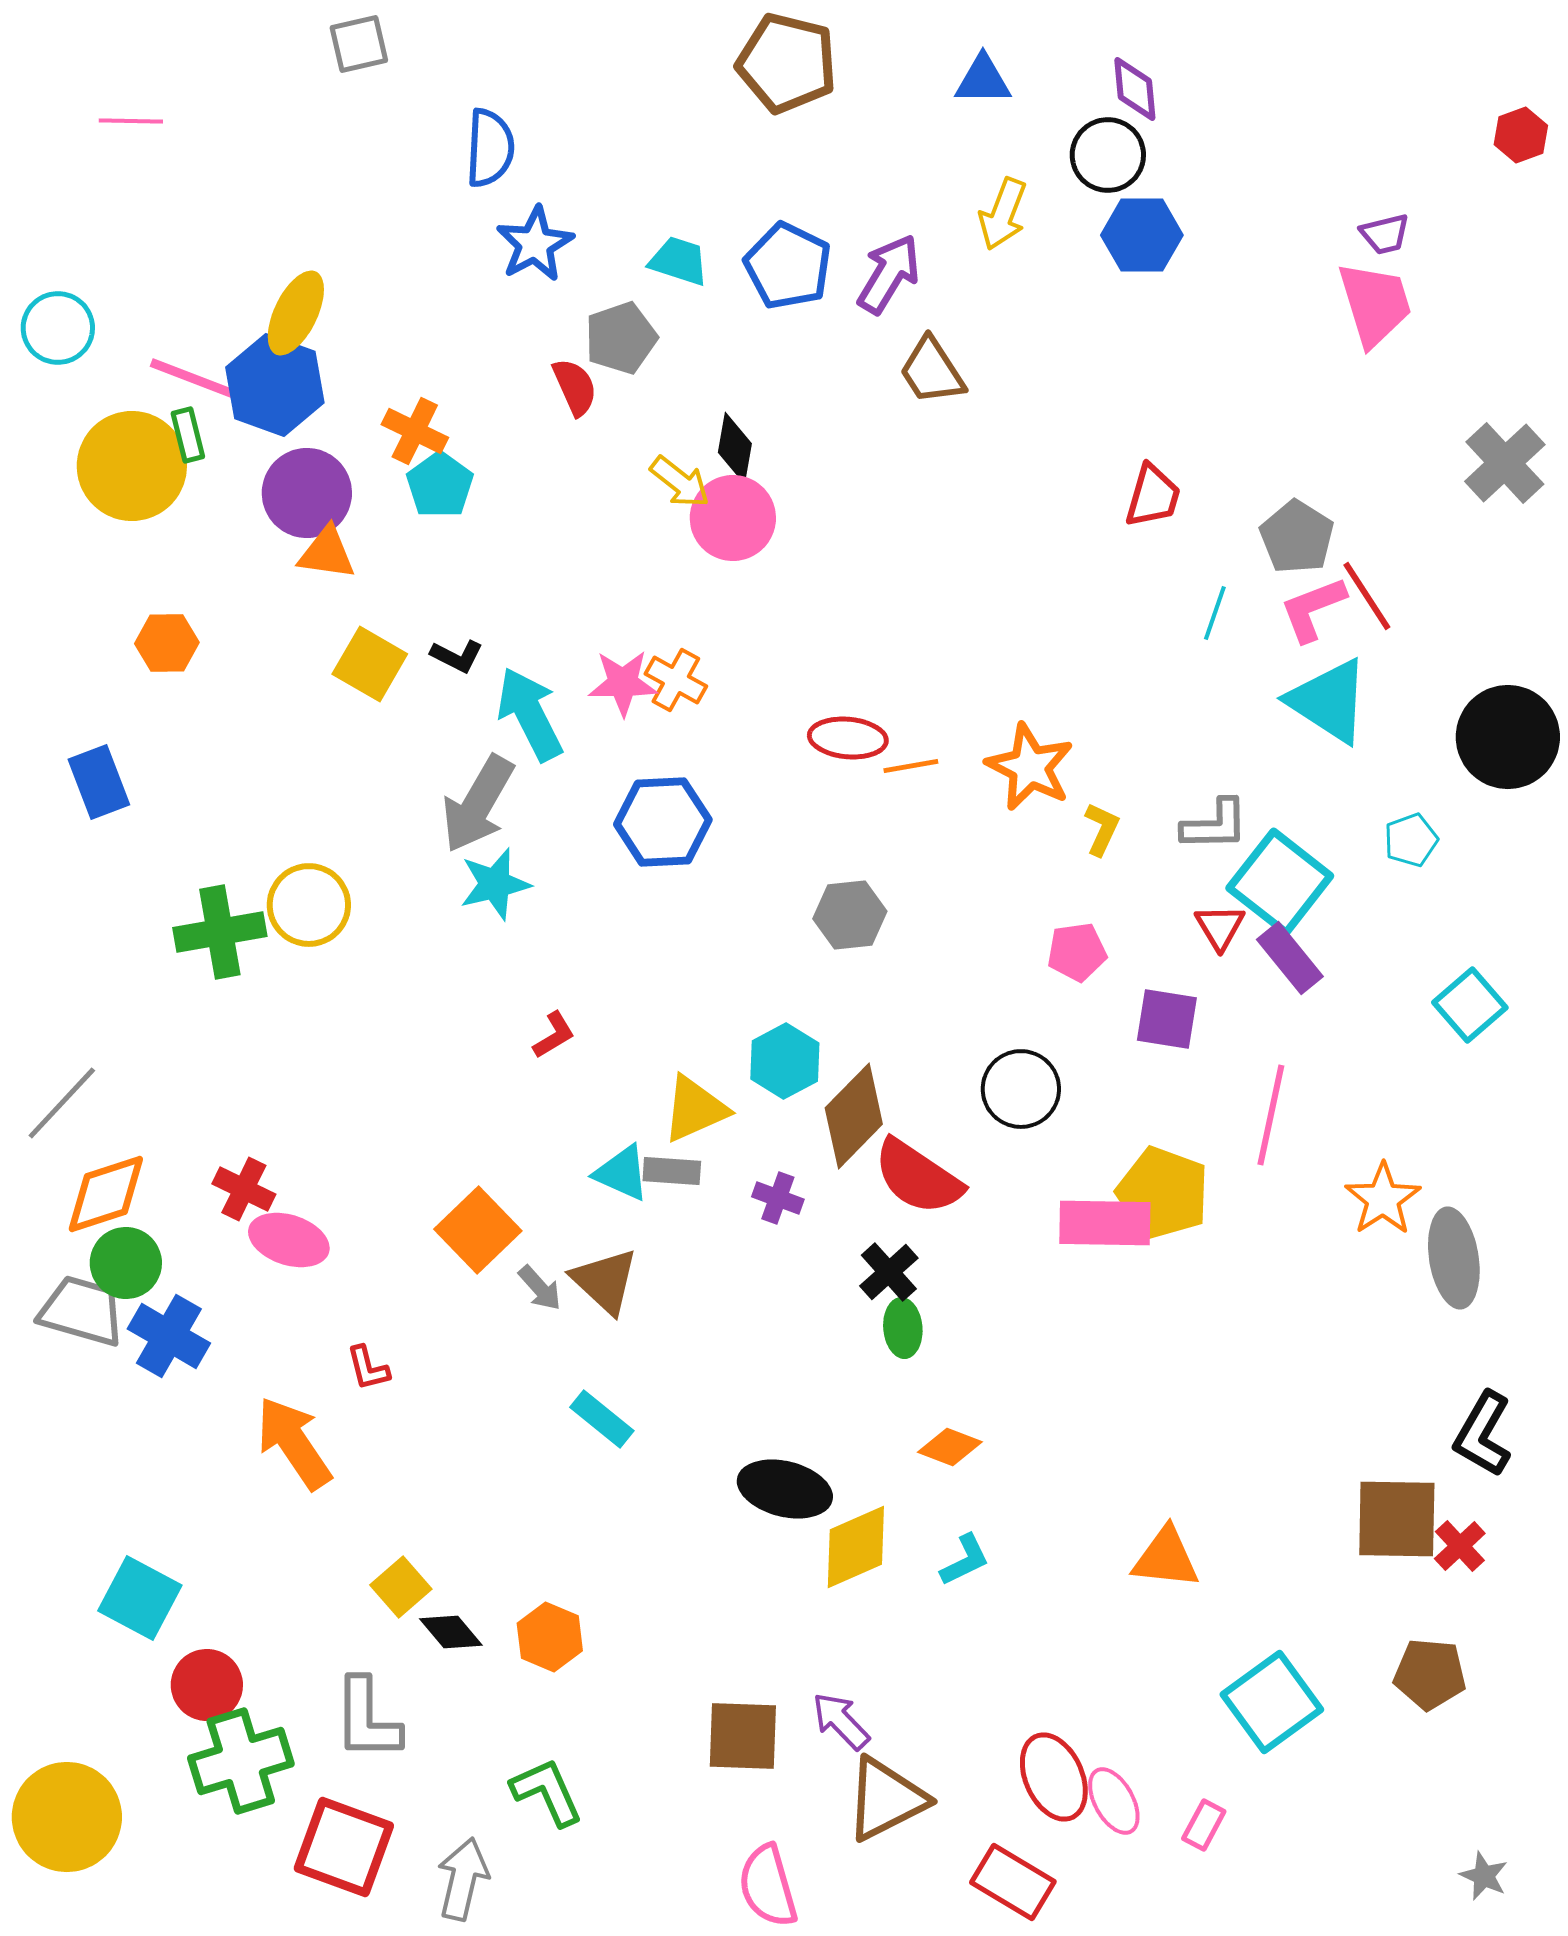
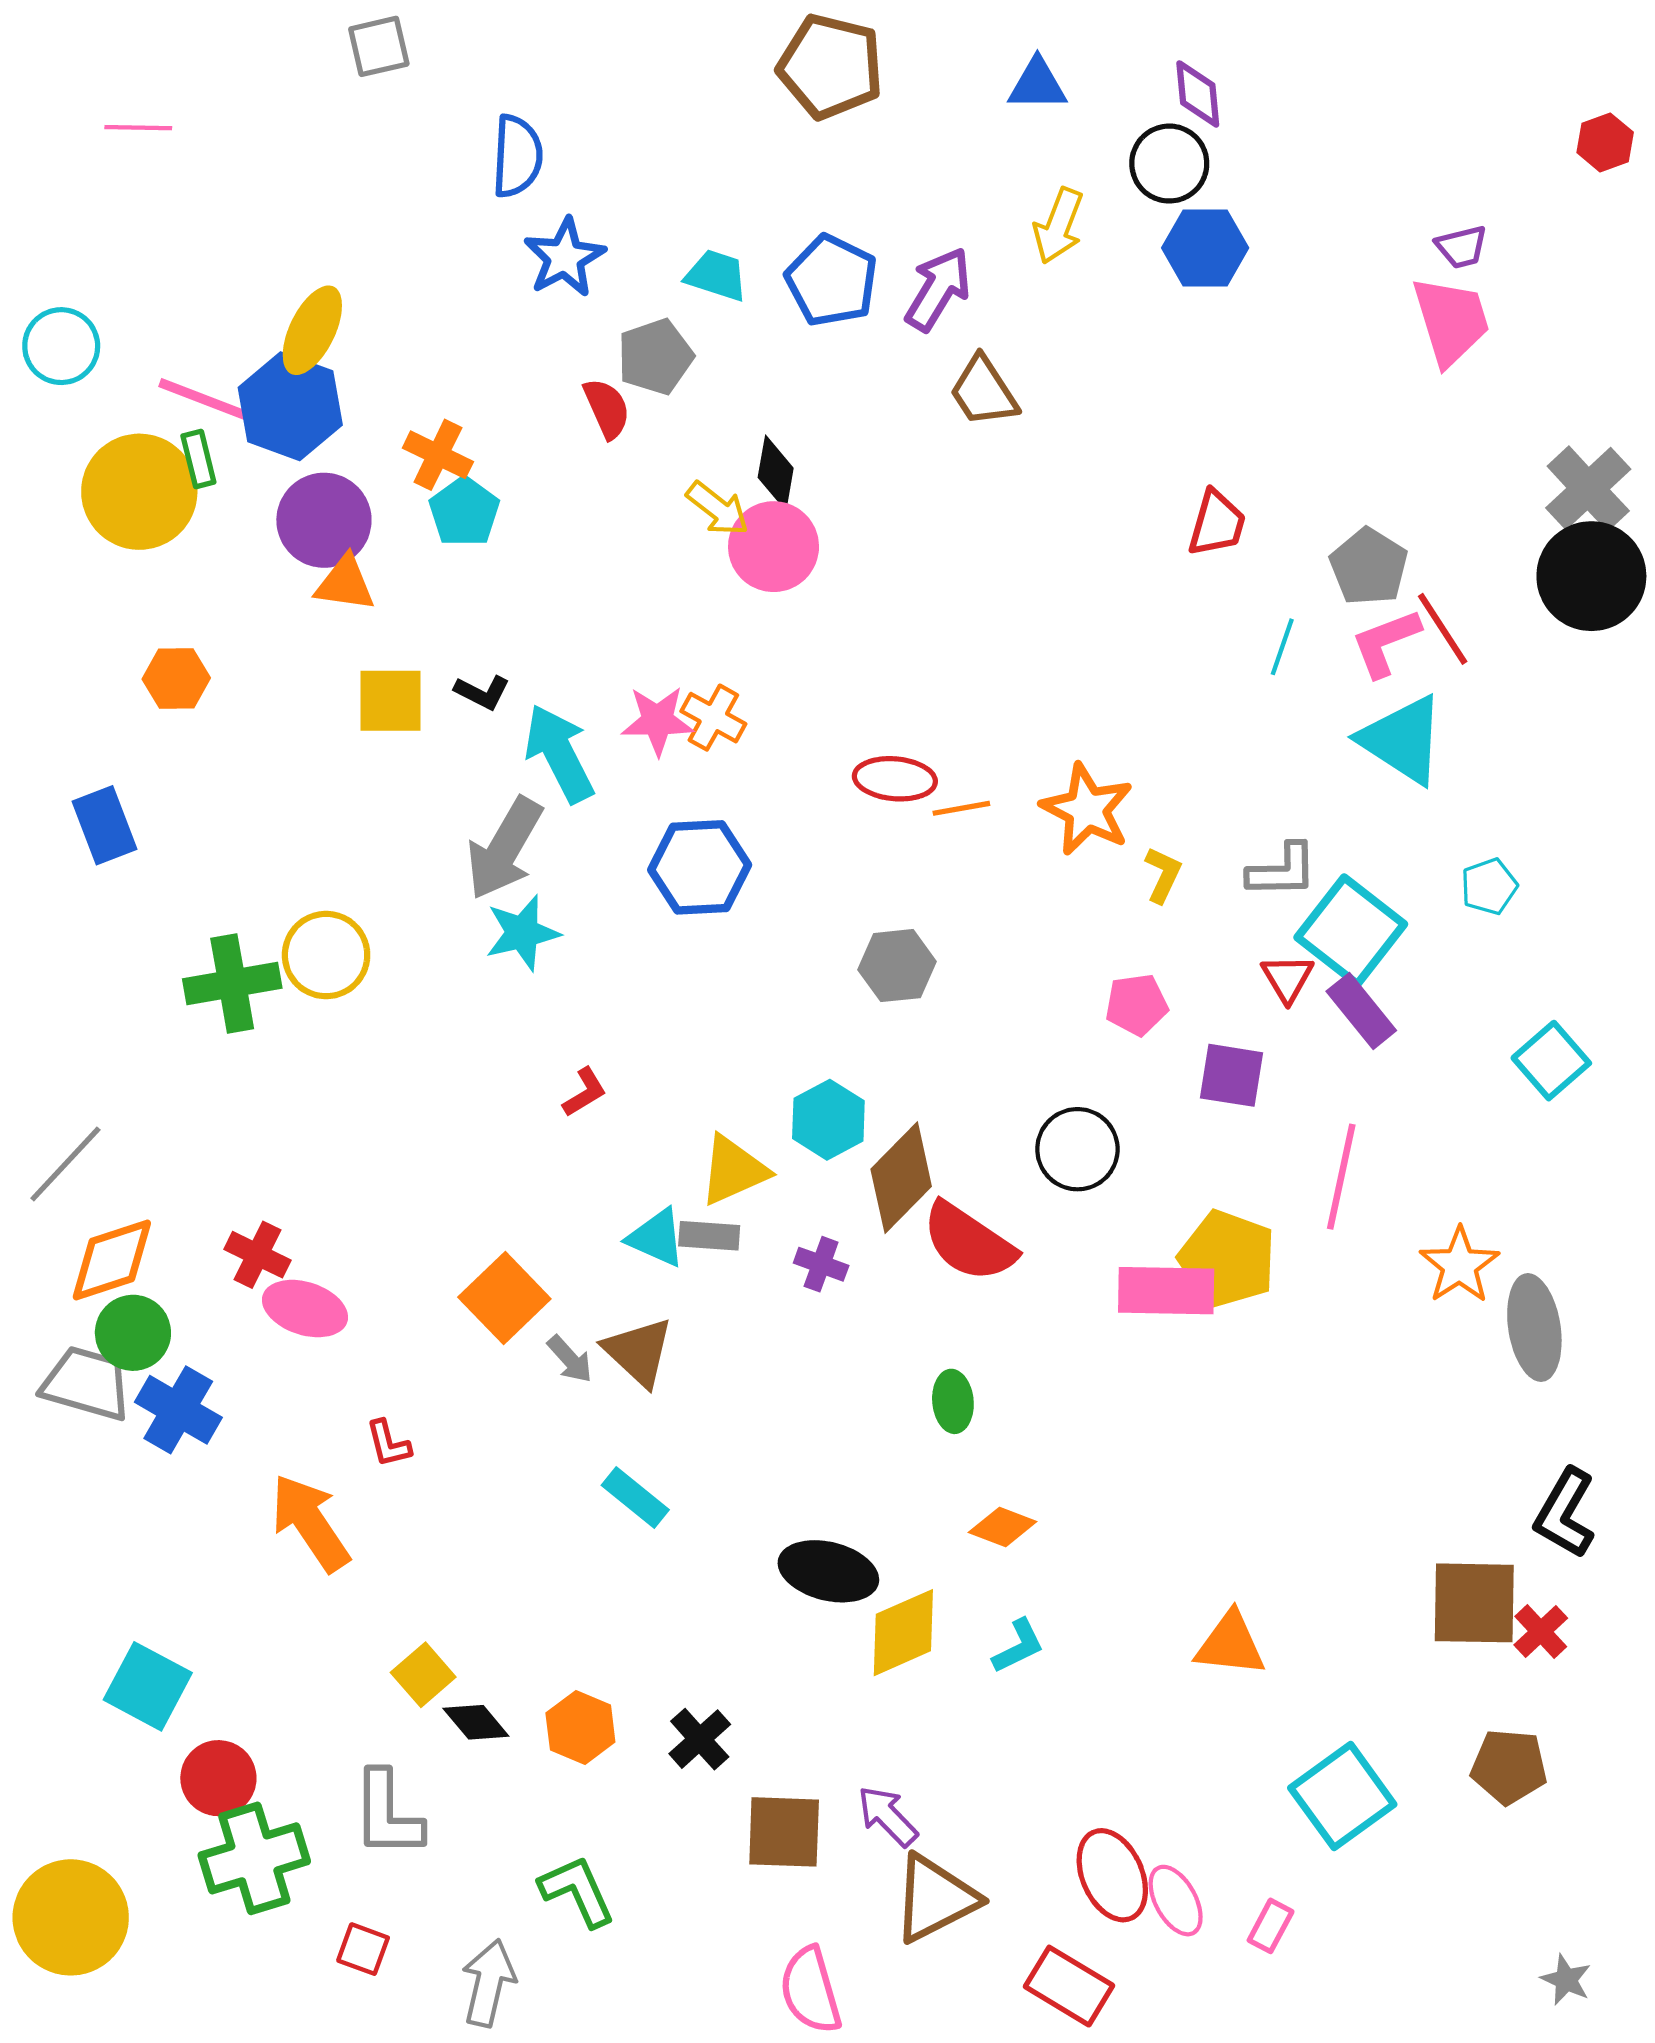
yellow square: (370, 664) -> (390, 701), turned -30
black circle: (1508, 737) -> (1591, 576), moved
black cross: (889, 1272) -> (700, 1739), moved
red square: (344, 1847) -> (363, 1949), size x0.5

